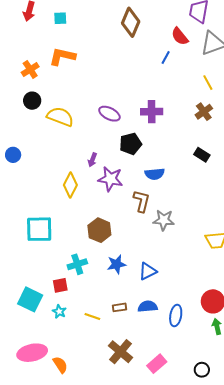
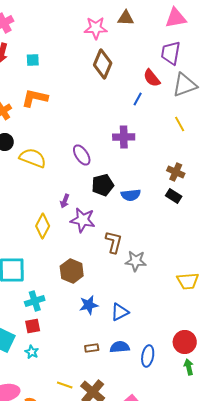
purple cross: (152, 112) -> (124, 137), moved
brown cross: (204, 112) -> (176, 172), moved, turned -30
purple ellipse: (109, 114) -> (82, 155), turned 30
blue semicircle: (155, 174) -> (131, 195), moved
cyan cross: (77, 264) -> (35, 301), moved
yellow line: (92, 317) -> (65, 385), moved

